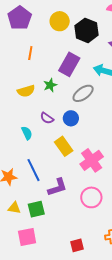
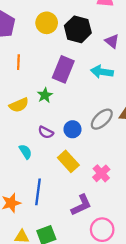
gray ellipse: (83, 93) -> (102, 119), moved
pink cross: (92, 160) -> (101, 173), size x0.7
blue line: (34, 170) -> (38, 192), turned 40
purple L-shape: (57, 187) -> (81, 205), moved
pink circle: (91, 197) -> (102, 230), moved

